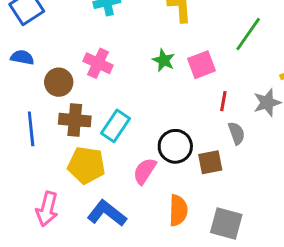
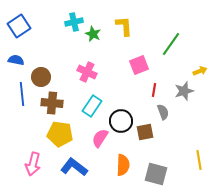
green star: (164, 60) -> (93, 34), moved
pink cross: (98, 63) -> (87, 72), moved
cyan rectangle: (116, 126) -> (92, 106), moved
blue line: (31, 129) -> (22, 94), moved

